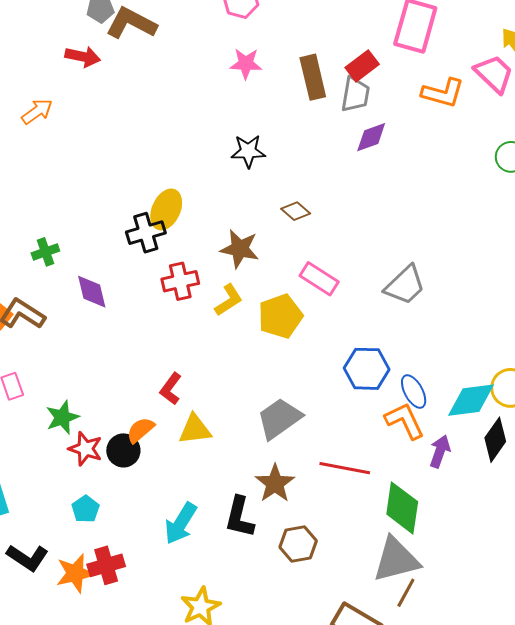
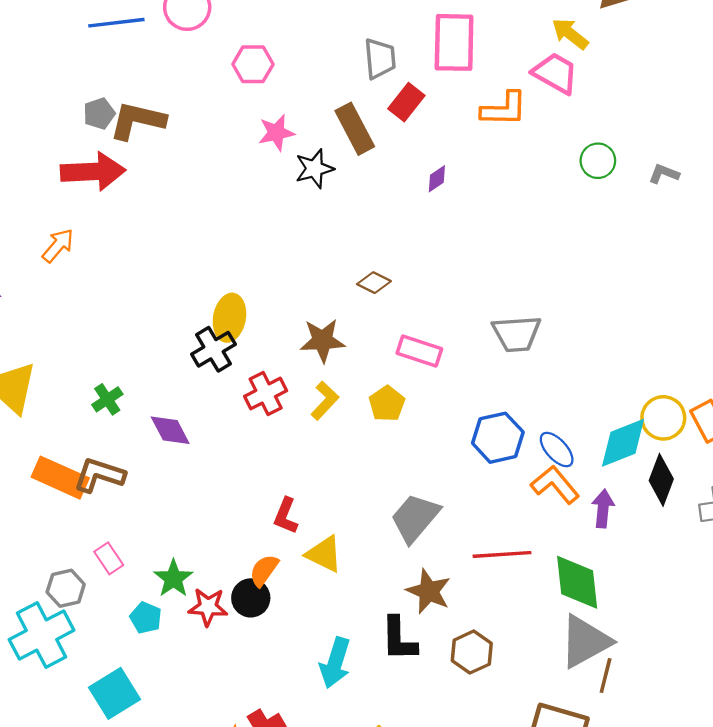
red arrow: (83, 57) -> (93, 172), size x1.6
gray trapezoid: (355, 94) -> (380, 59), moved
purple diamond: (371, 137) -> (437, 179), size x0.7
black star: (248, 151) -> (314, 169), moved
gray trapezoid: (405, 285) -> (517, 334), turned 54
yellow pentagon: (280, 316) -> (387, 404), size x0.7
yellow triangle: (195, 429) -> (324, 554), turned 48
cyan pentagon: (86, 509) -> (146, 618), moved

